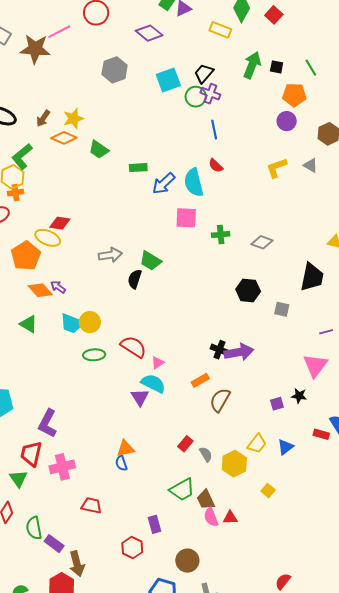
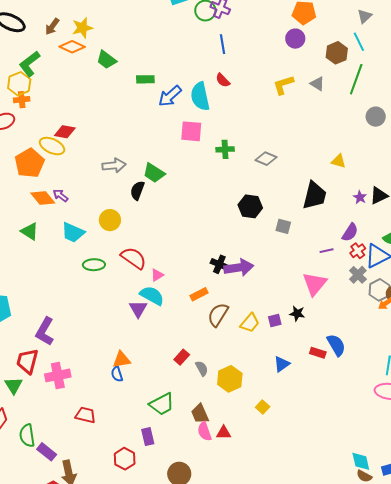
yellow circle: (90, 322) -> (110, 220), moved
yellow trapezoid: (257, 444) -> (250, 323), moved
green trapezoid: (182, 490) -> (162, 404), moved

